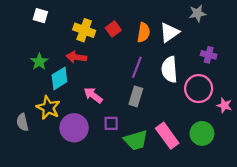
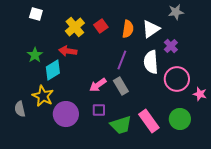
yellow cross: (84, 30) -> (75, 27), turned 30
purple cross: (209, 55) -> (171, 46), moved, turned 32
pink arrow: (93, 95) -> (98, 85), moved, turned -72
gray rectangle: (136, 96) -> (121, 86), turned -48

